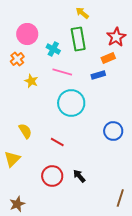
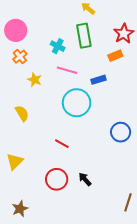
pink circle: (27, 34) -> (16, 30), moved
blue rectangle: (98, 75) -> (99, 80), moved
yellow semicircle: (25, 131) -> (22, 113), moved

